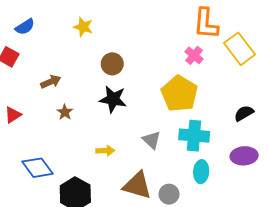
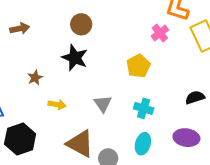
yellow pentagon: (179, 94) -> (138, 66), size x0.7
brown star: (65, 112) -> (35, 78), moved
cyan cross: (194, 136) -> (144, 108), size x0.7

